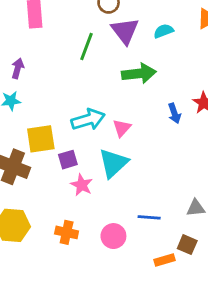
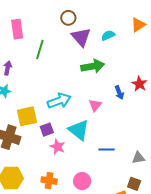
green line: (87, 47) -> (40, 49), moved
pink triangle: (122, 128) -> (95, 105), moved
cyan triangle: (113, 163) -> (79, 130), turned -35
blue line: (149, 217) -> (107, 149), moved

